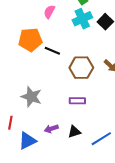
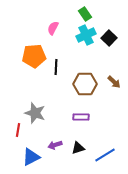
black line: (52, 51) -> (56, 67), turned 70
red line: (10, 123) -> (18, 130), moved

